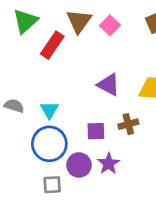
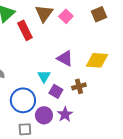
red rectangle: (52, 45) -> (25, 30), turned -60
cyan triangle: (49, 110) -> (44, 76), moved
purple square: (96, 131) -> (56, 91), turned 32

